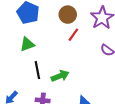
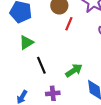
green arrow: (60, 76) -> (74, 70), moved

